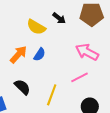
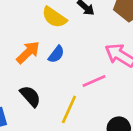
pink line: (80, 77) -> (94, 81), moved

